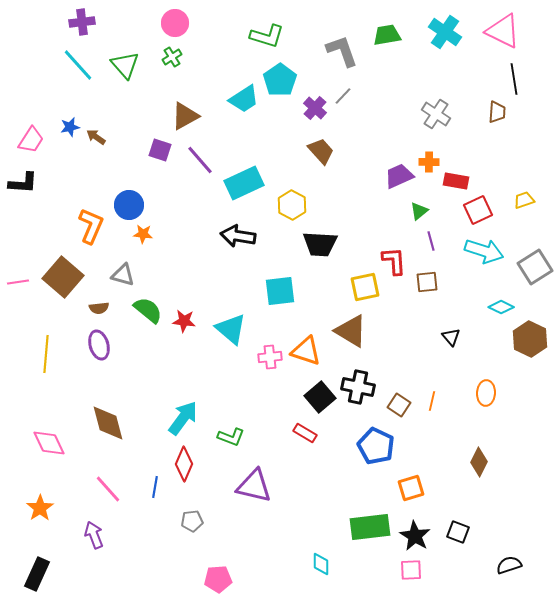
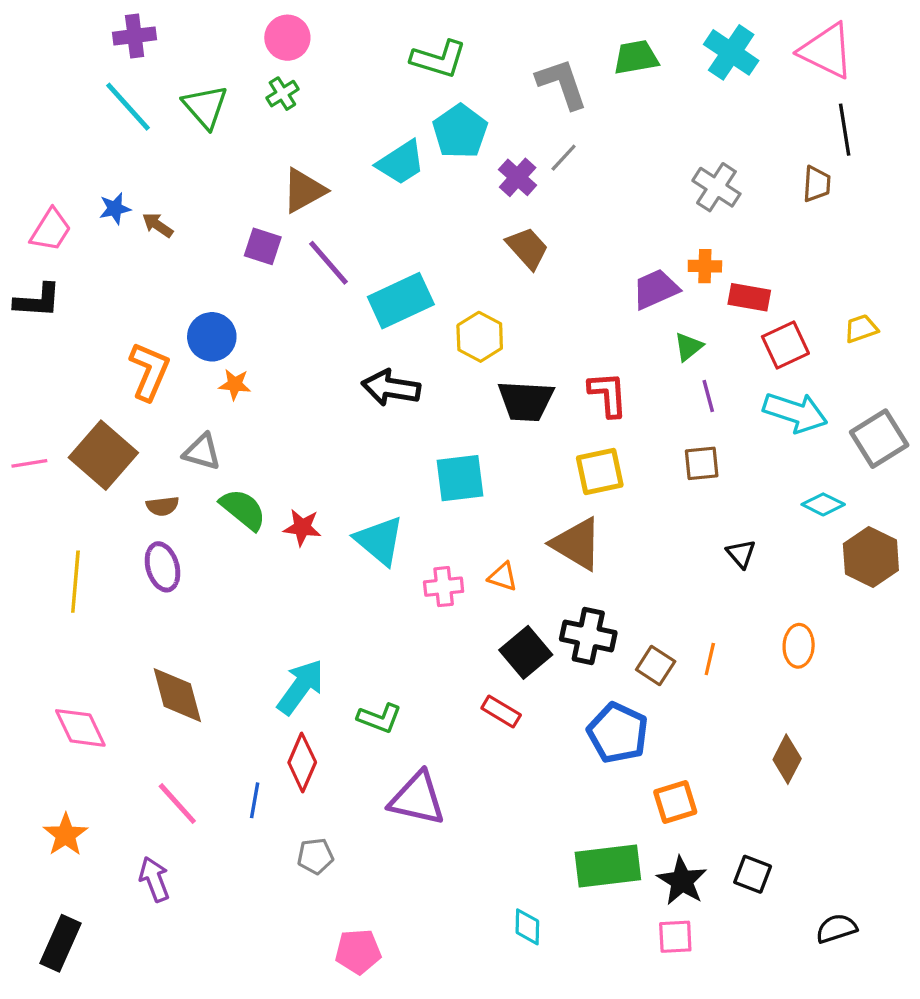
red L-shape: (394, 261) -> (608, 394), moved
orange triangle: (306, 351) -> (503, 577), size x0.6

